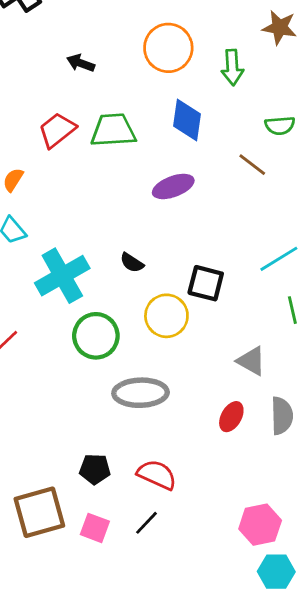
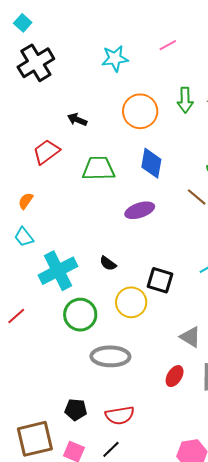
green arrow: (232, 67) -> (185, 100), moved
red trapezoid: (57, 130) -> (46, 152), moved
red semicircle: (157, 475) -> (120, 415), turned 144

